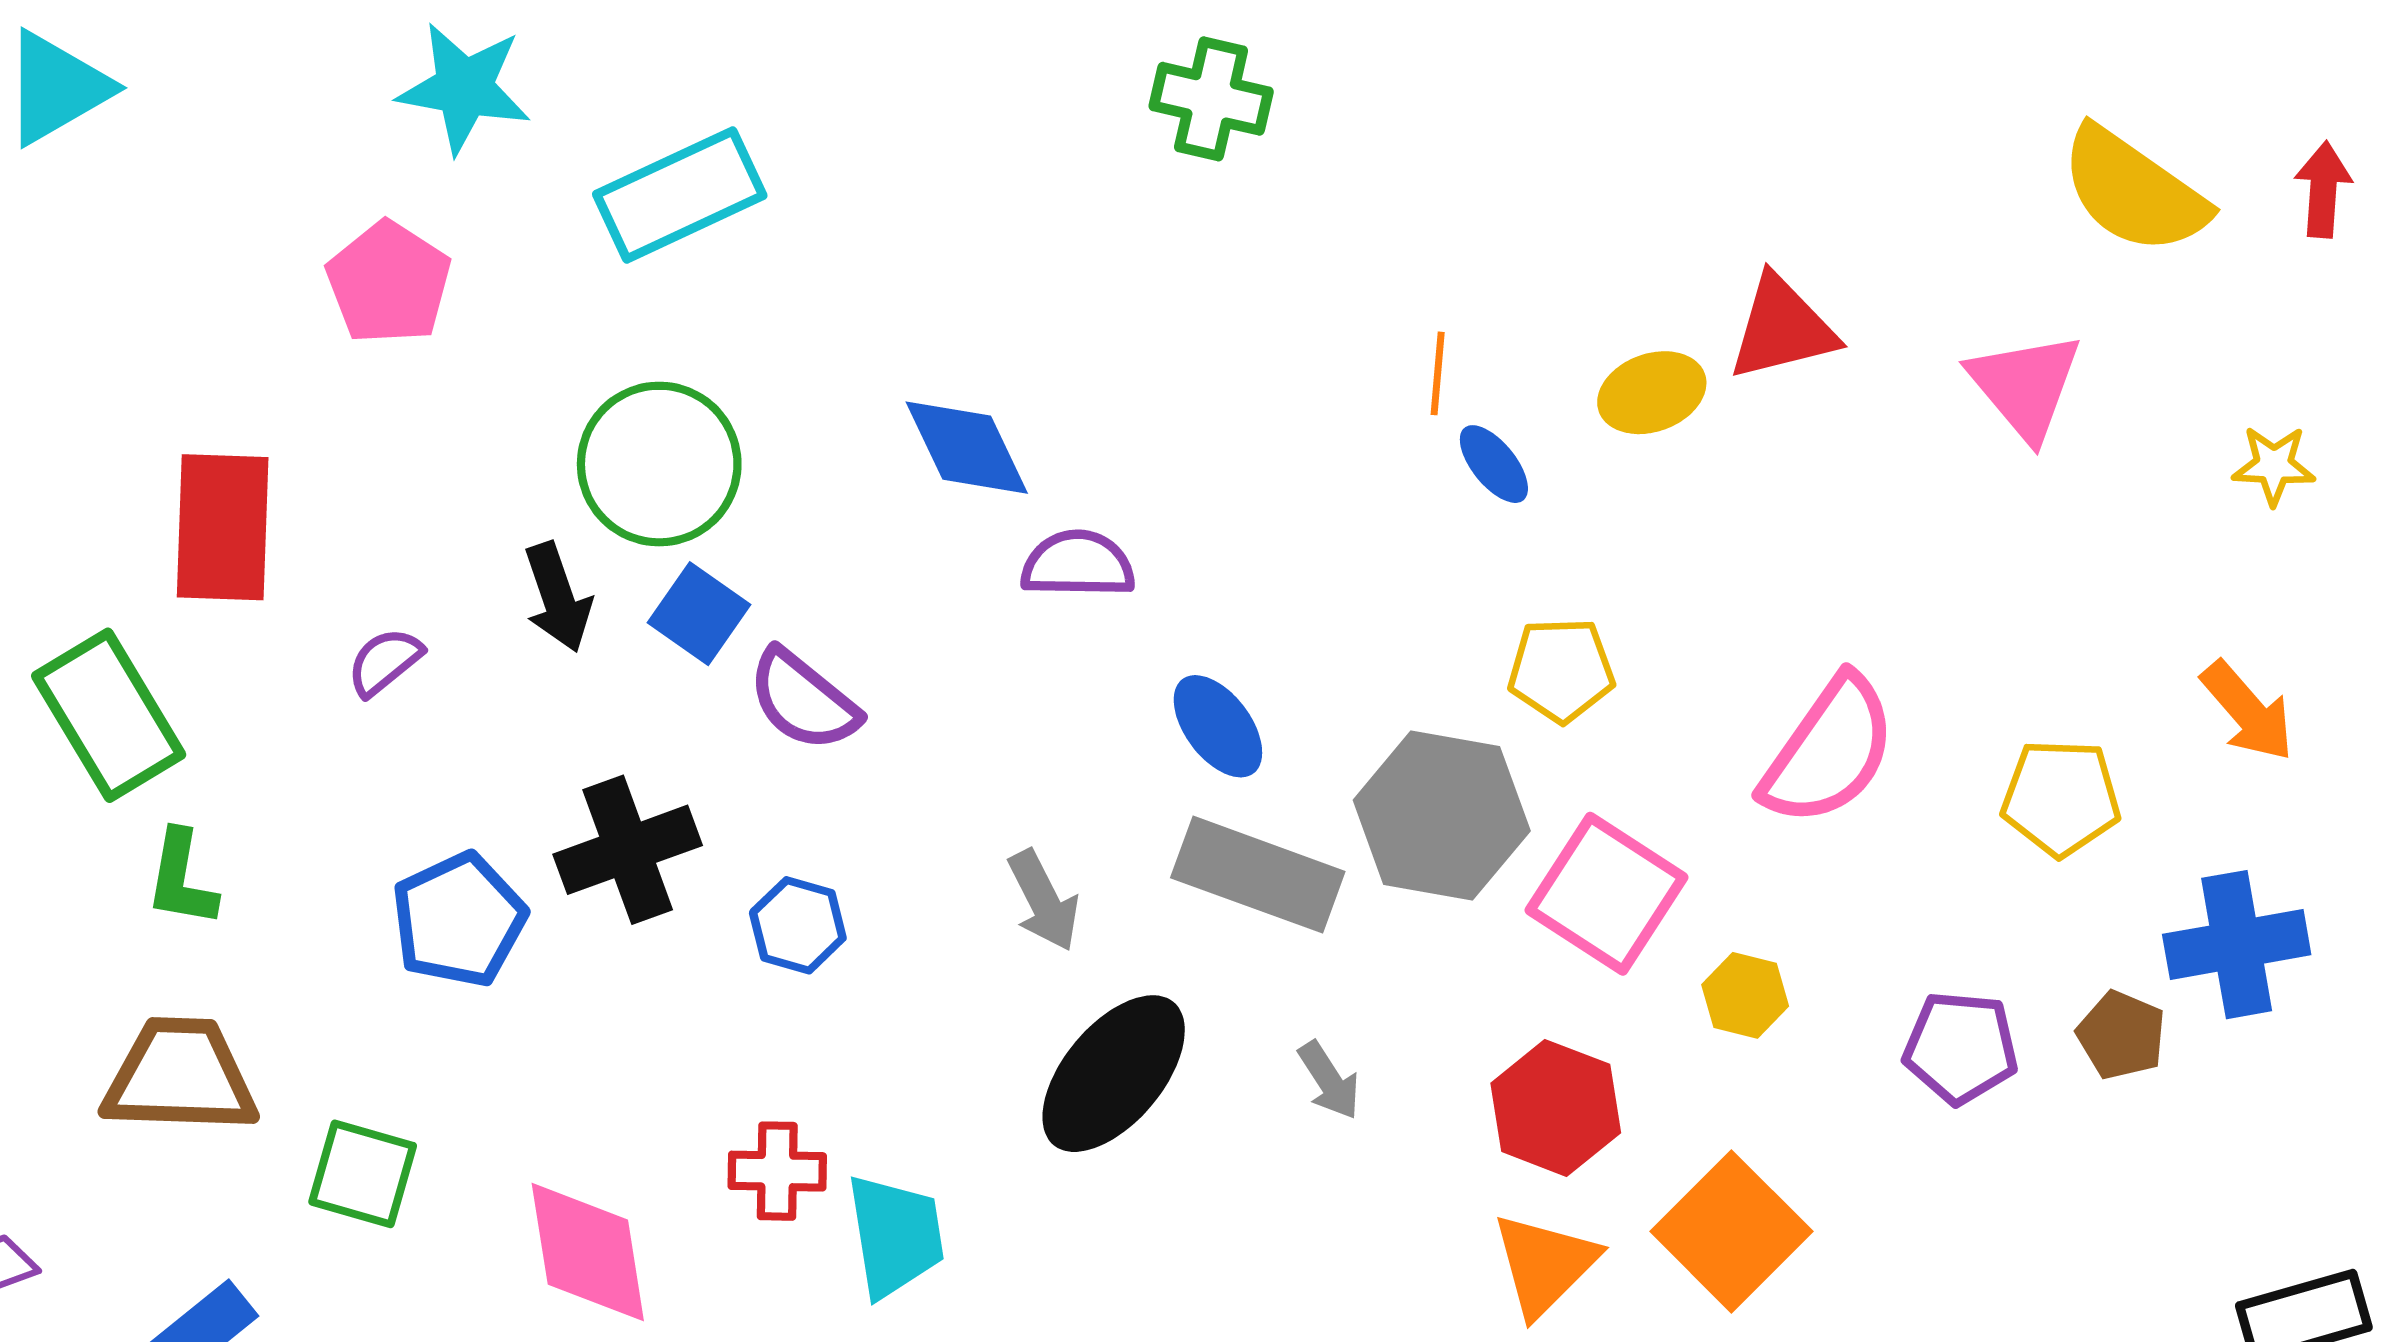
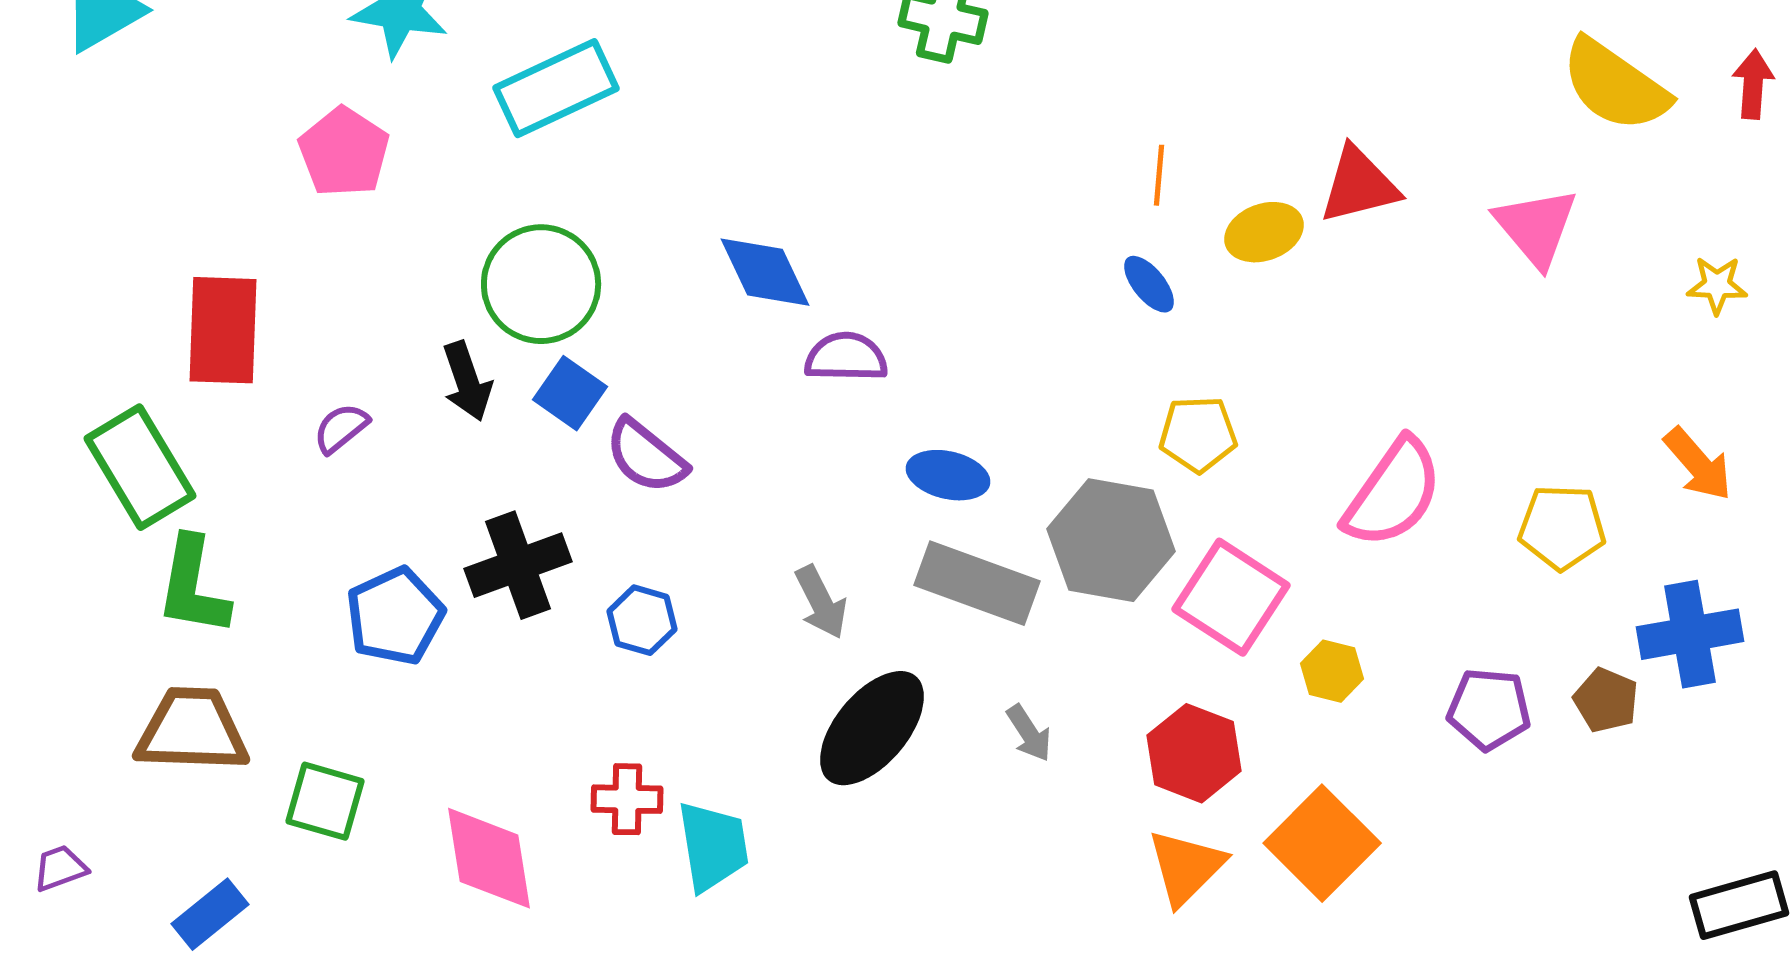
orange line: (1438, 373) -> (1159, 175), moved
blue ellipse: (1218, 726) -> (948, 475), turned -40
green L-shape: (181, 879) -> (193, 586), size x1.4

